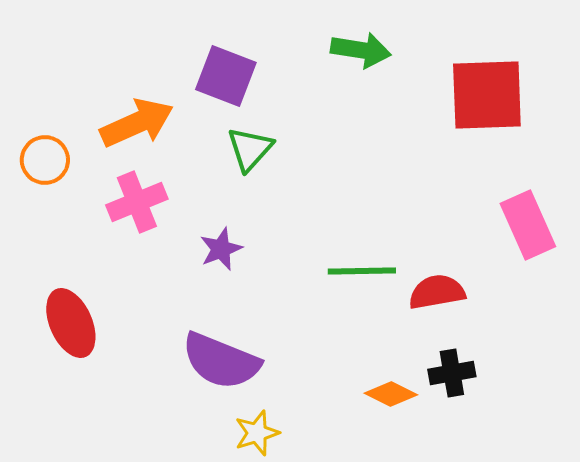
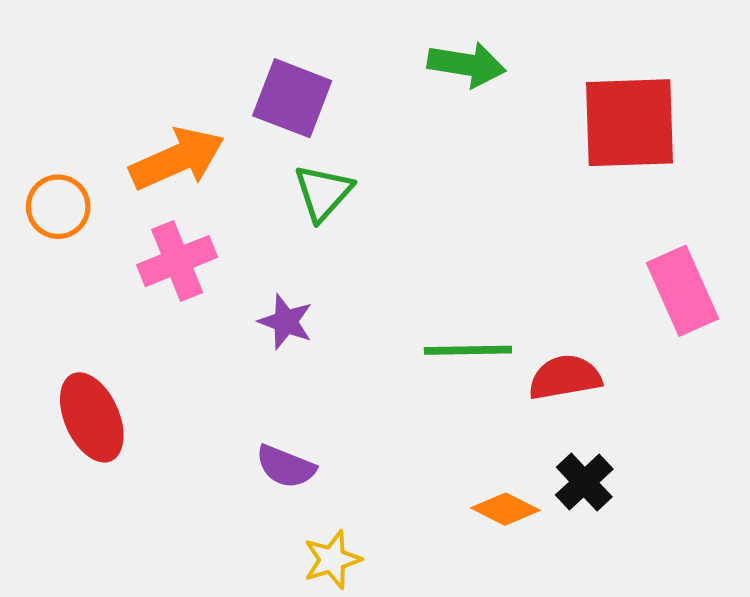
purple star: (221, 249) -> (286, 322), turned -30
purple semicircle: (221, 361) -> (286, 467), size x0.6
black cross: (452, 373) -> (584, 482), turned -33

